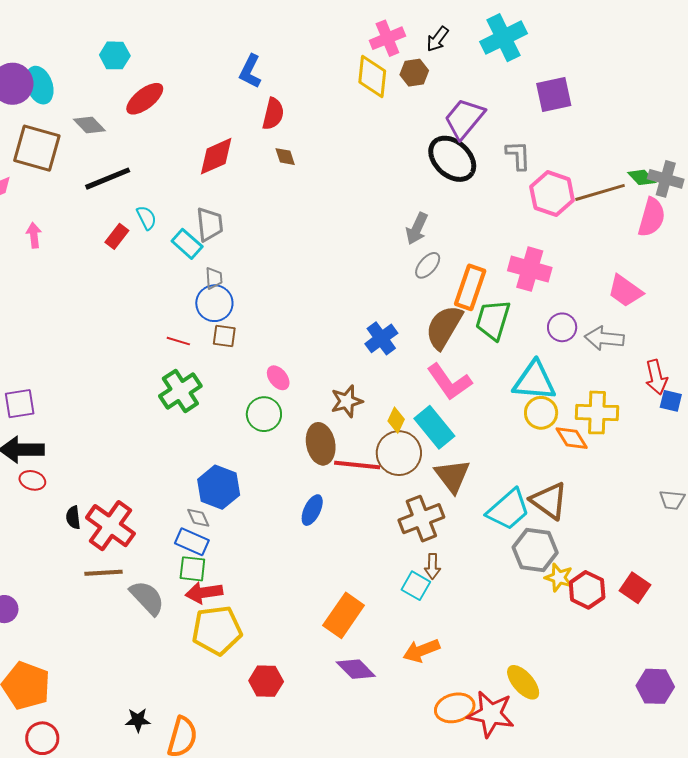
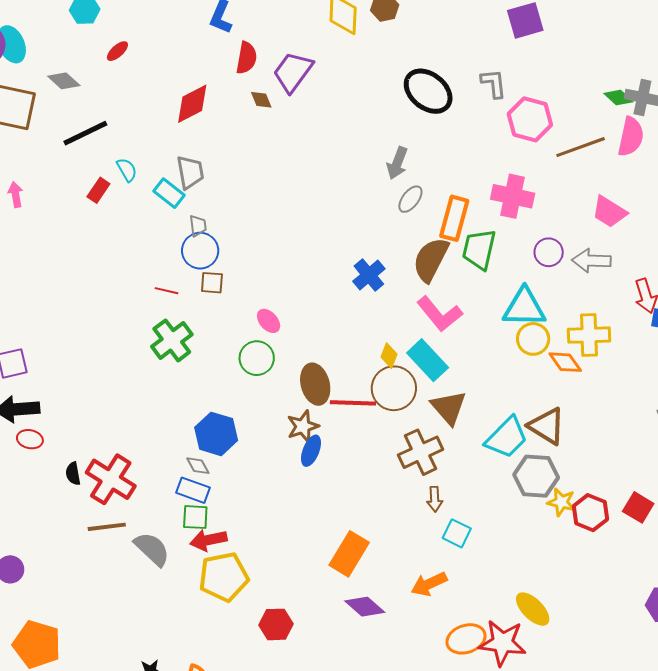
red ellipse: (145, 99) -> (117, 51), size x0.6
purple trapezoid: (464, 118) -> (293, 72), moved
brown line: (600, 192) -> (581, 147), moved
brown star: (347, 401) -> (303, 426), moved
cyan square: (416, 586) -> (457, 533), moved

